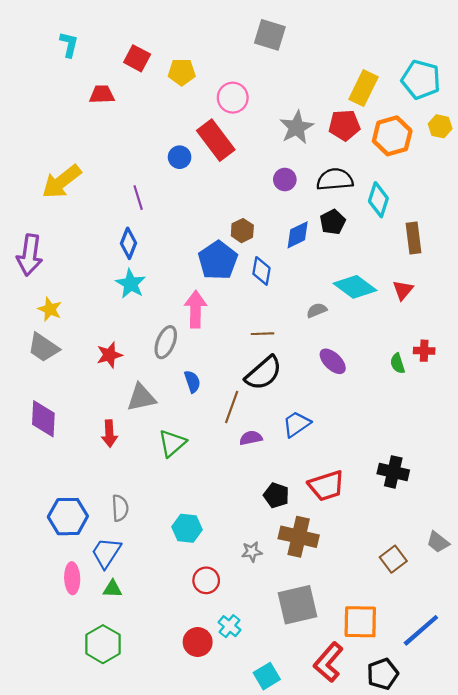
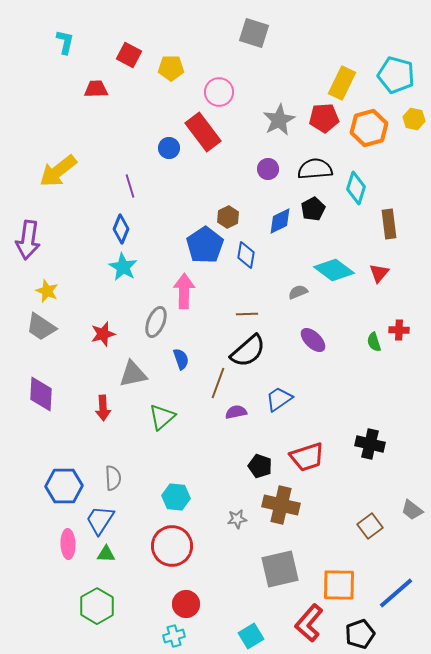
red circle: (206, 580) -> (172, 546), moved, size x1.6
cyan cross: (230, 626) -> (174, 636), moved, turned 35

